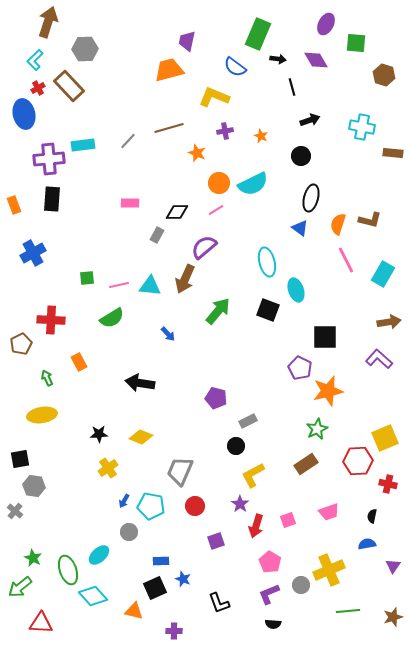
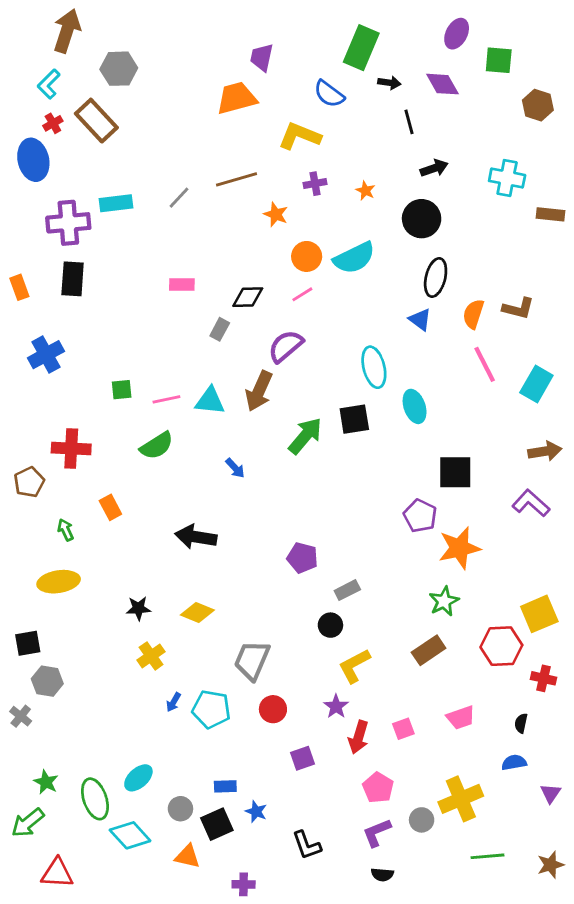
black circle: (301, 156) -> (422, 219), size x1.4
black square: (268, 310) -> (354, 419), moved, turned -30
gray circle: (129, 532) -> (180, 809), moved

